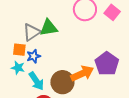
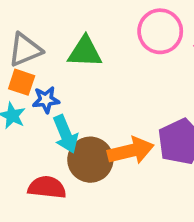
gray triangle: (32, 32) -> (25, 50), moved
cyan arrow: (36, 81) -> (65, 134), moved

